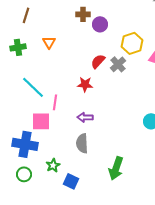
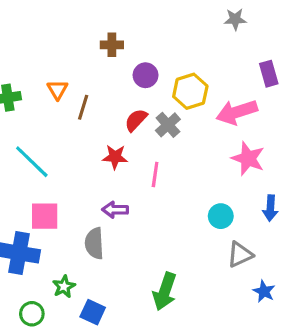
brown line: (26, 15) -> (83, 107), moved
purple circle: (100, 24) -> (146, 75), moved
pink line: (55, 102) -> (155, 174), moved
gray semicircle: (82, 143) -> (94, 243), moved
green circle: (24, 174) -> (32, 314), moved

